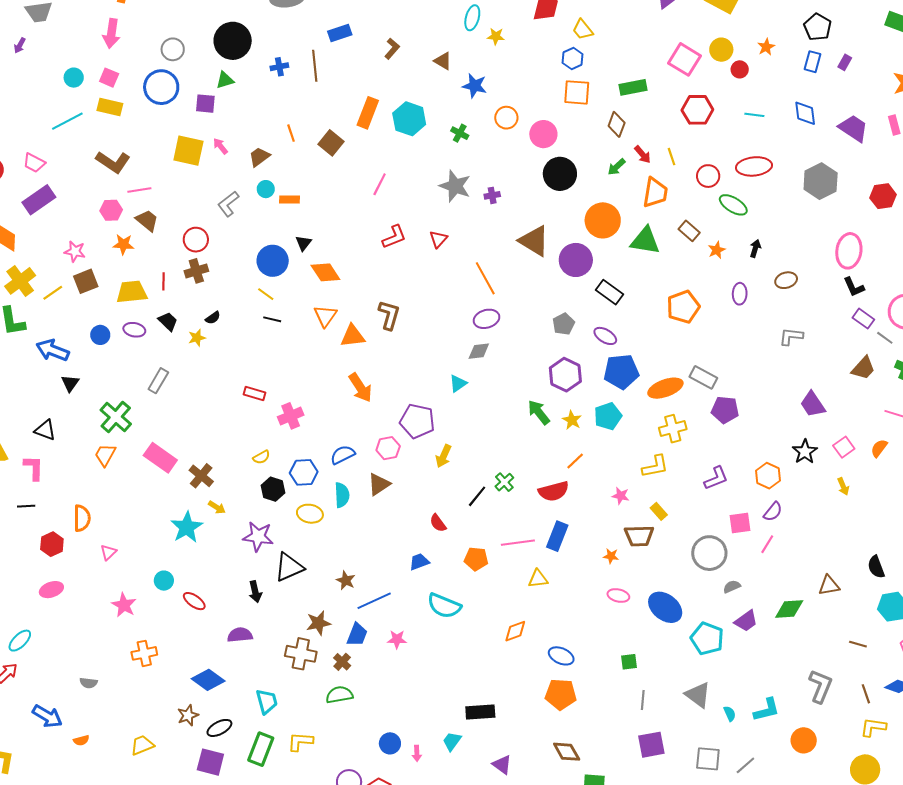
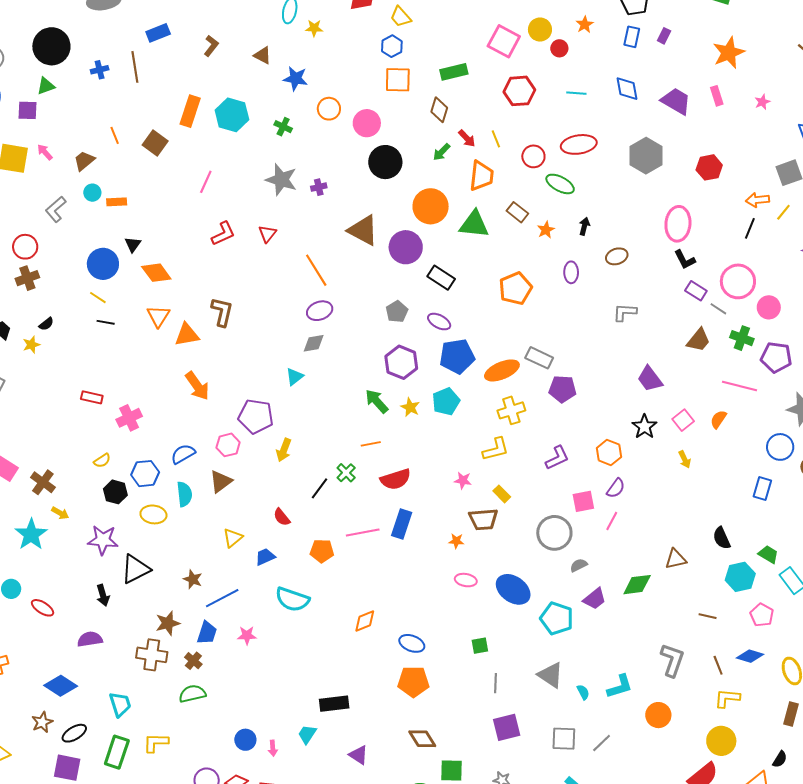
orange line: (575, 461) -> (371, 444), moved, turned 36
yellow triangle: (538, 579) -> (233, 538), moved, turned -30

